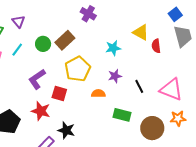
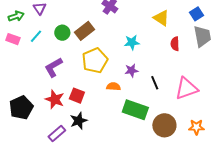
yellow triangle: (141, 32) -> (161, 18), moved
pink triangle: (171, 90) -> (186, 88), turned -45
red square: (59, 93) -> (77, 96), moved
green rectangle: (122, 115) -> (135, 110), size x1.4
orange star: (178, 118) -> (196, 127), moved
black star: (66, 130) -> (79, 121), turned 30

